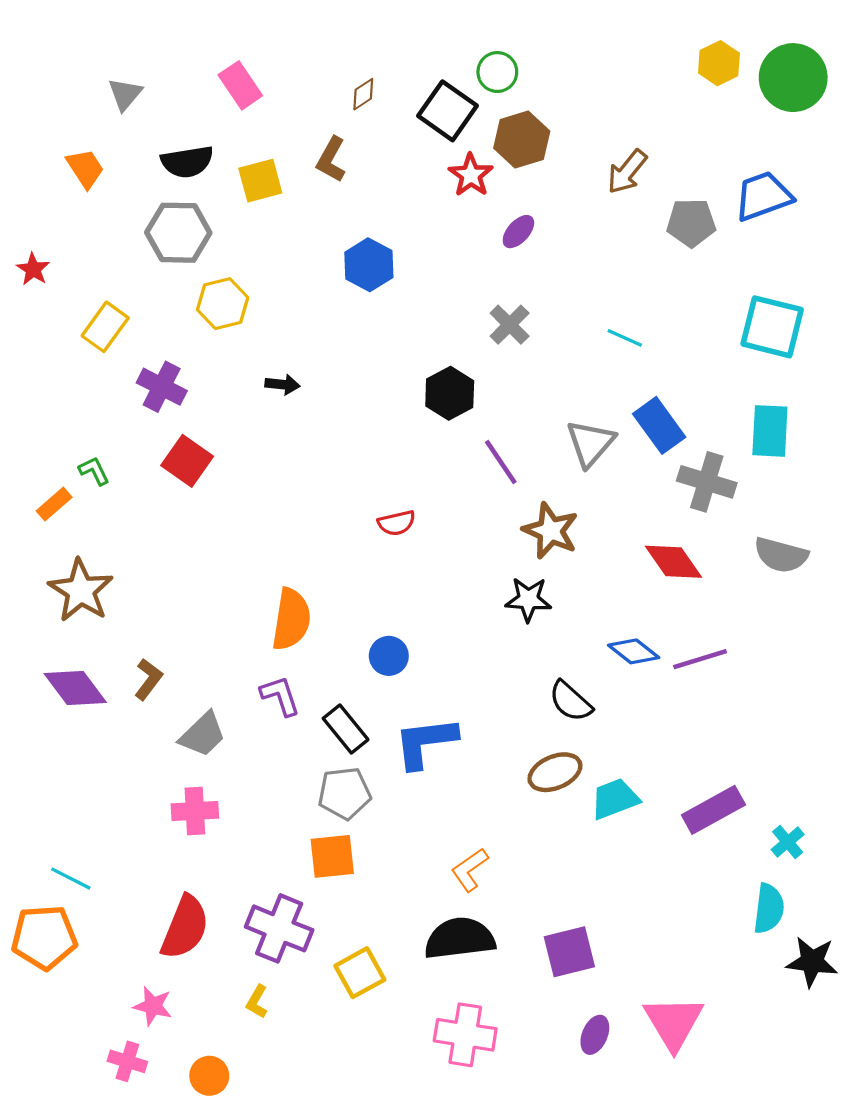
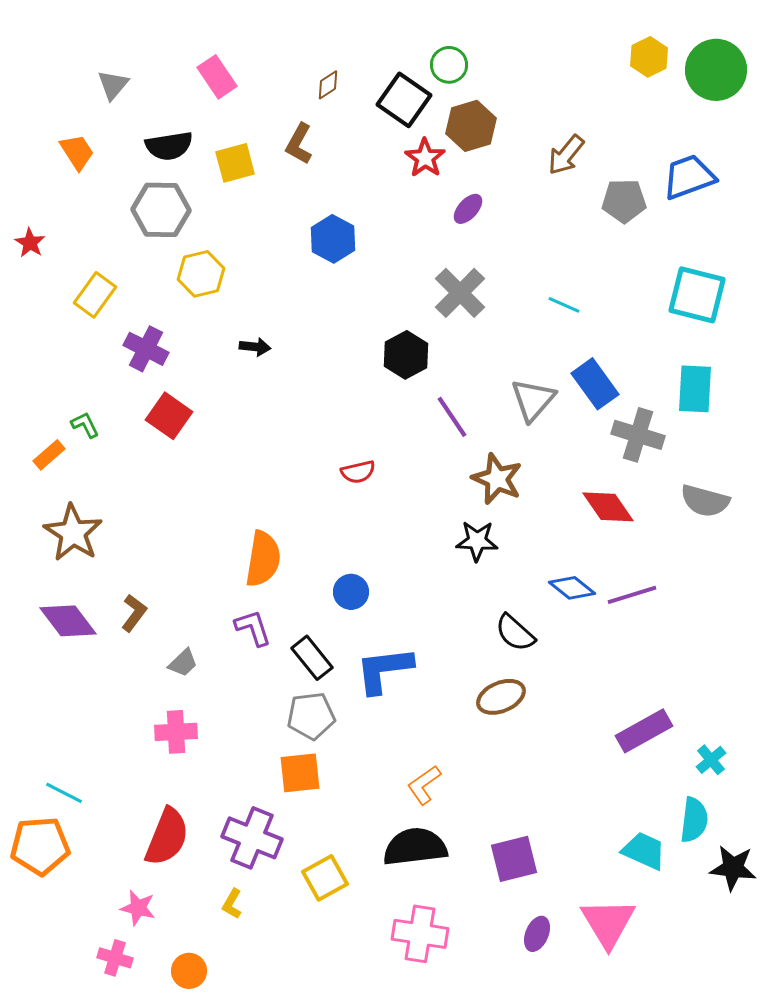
gray cross: (510, 325) -> (460, 293), size x1.4
gray trapezoid: (203, 735) -> (183, 663), size x0.7
cyan trapezoid: (615, 799) -> (644, 851), moved, turned 45

